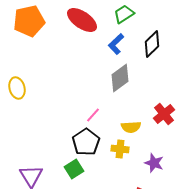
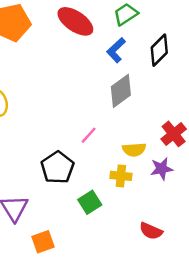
black pentagon: (86, 142) -> (57, 168), moved
purple star: (154, 163) -> (162, 169), moved, turned -30
green square: (74, 169) -> (90, 202), moved

